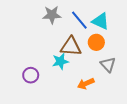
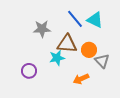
gray star: (52, 15) -> (42, 29), moved
orange circle: (96, 42) -> (89, 50), moved

